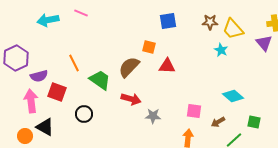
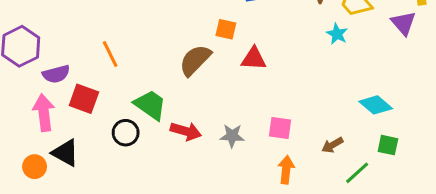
green trapezoid: (100, 80) -> (150, 105), moved
cyan diamond: (233, 96) -> (376, 105), moved
red arrow: (131, 99) -> (186, 131), moved
pink square: (194, 111) -> (280, 128), moved

